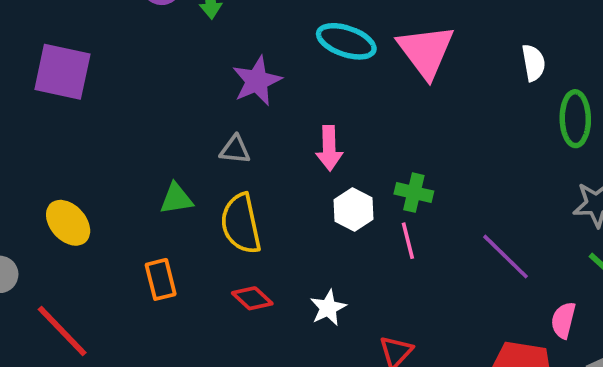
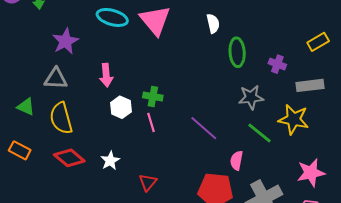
gray triangle: (235, 150) -> (56, 79), size x1.4
green triangle: (176, 199) -> (26, 107), turned 36
orange rectangle: (161, 279) -> (20, 150), turned -45
red diamond: (252, 298) -> (69, 158), size x1.4

